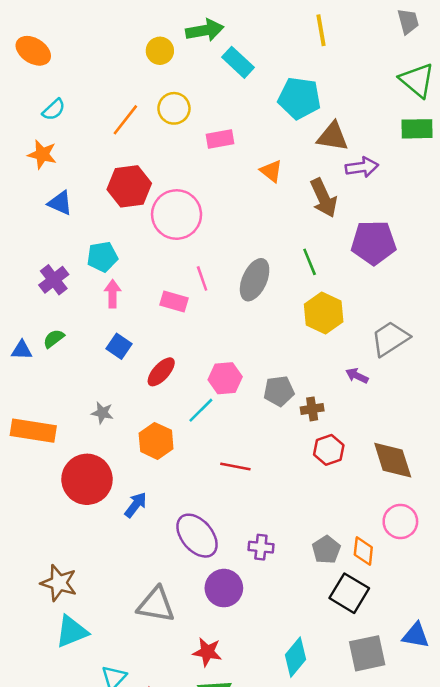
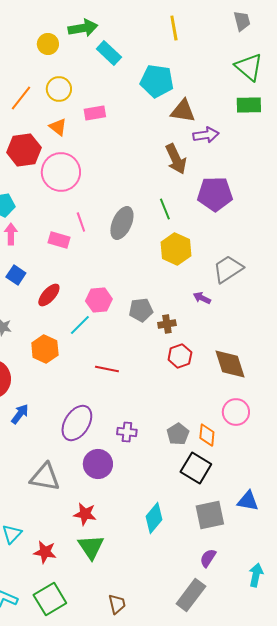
orange triangle: (271, 171) -> (58, 127), moved
blue arrow: (136, 505) -> (20, 414), moved
purple ellipse: (197, 536) -> (77, 423), turned 72

